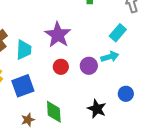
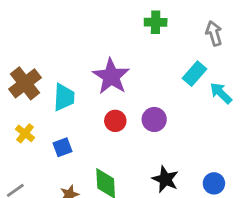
cyan arrow: (110, 57) -> (221, 93), moved, turned -120
blue square: (23, 86) -> (63, 147), size x0.6
blue circle: (126, 94) -> (214, 183), moved

